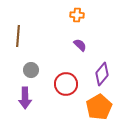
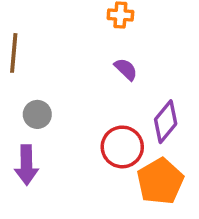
red circle: (66, 84) -> (122, 147), moved

